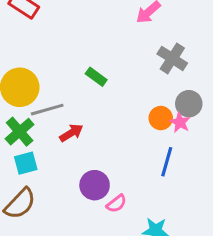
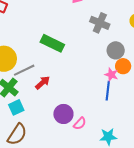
green rectangle: (96, 77) -> (52, 43), size x1.6
orange circle: (161, 118) -> (123, 66), moved
pink star: (180, 122) -> (111, 75), moved

